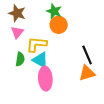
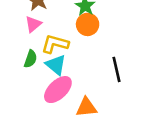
orange triangle: (87, 73) -> (86, 107), moved
pink ellipse: (45, 79) -> (58, 90), turned 40

